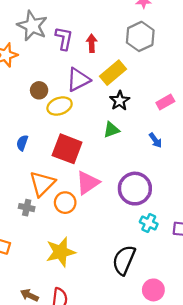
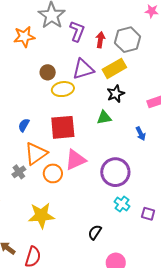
gray hexagon: (140, 36) -> (128, 40), moved
blue semicircle: (22, 143) -> (24, 125), moved
red square: (67, 149) -> (63, 127), turned -36
gray cross: (27, 208) -> (19, 172), turned 32
black semicircle: (124, 260) -> (95, 232), size x0.6

